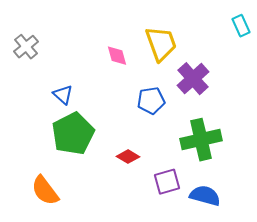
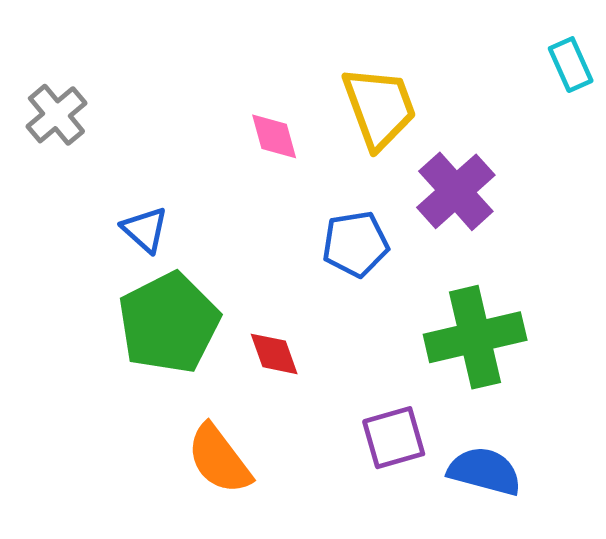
red diamond: (128, 157) -> (274, 354), moved, turned 40
orange semicircle: (45, 191) -> (219, 459), moved

